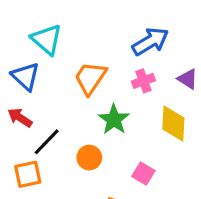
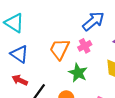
cyan triangle: (47, 39) -> (14, 23), moved
pink cross: (143, 81) -> (85, 46), moved

